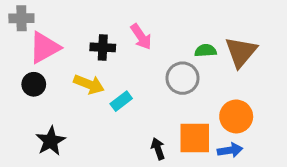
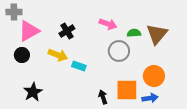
pink arrow: (141, 37) -> (108, 24), moved, turned -36
black cross: (103, 47) -> (67, 31), turned -35
cyan rectangle: (121, 101) -> (79, 66), turned 56

